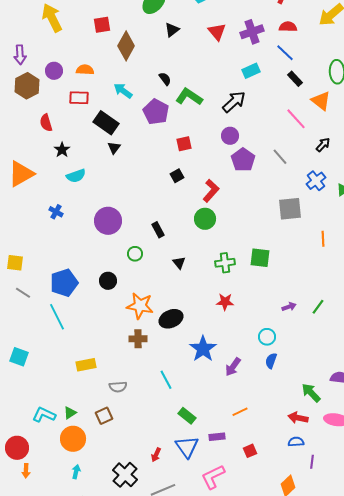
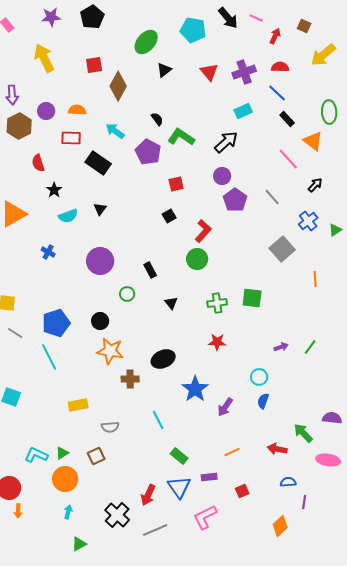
black triangle: (114, 148) -> (100, 209), moved
gray square: (290, 209) -> (282, 249), turned -35
orange star: (140, 306) -> (110, 351), moved
red arrow: (298, 418) -> (277, 449), moved
red arrow: (156, 455) -> (148, 495), size x1.5

